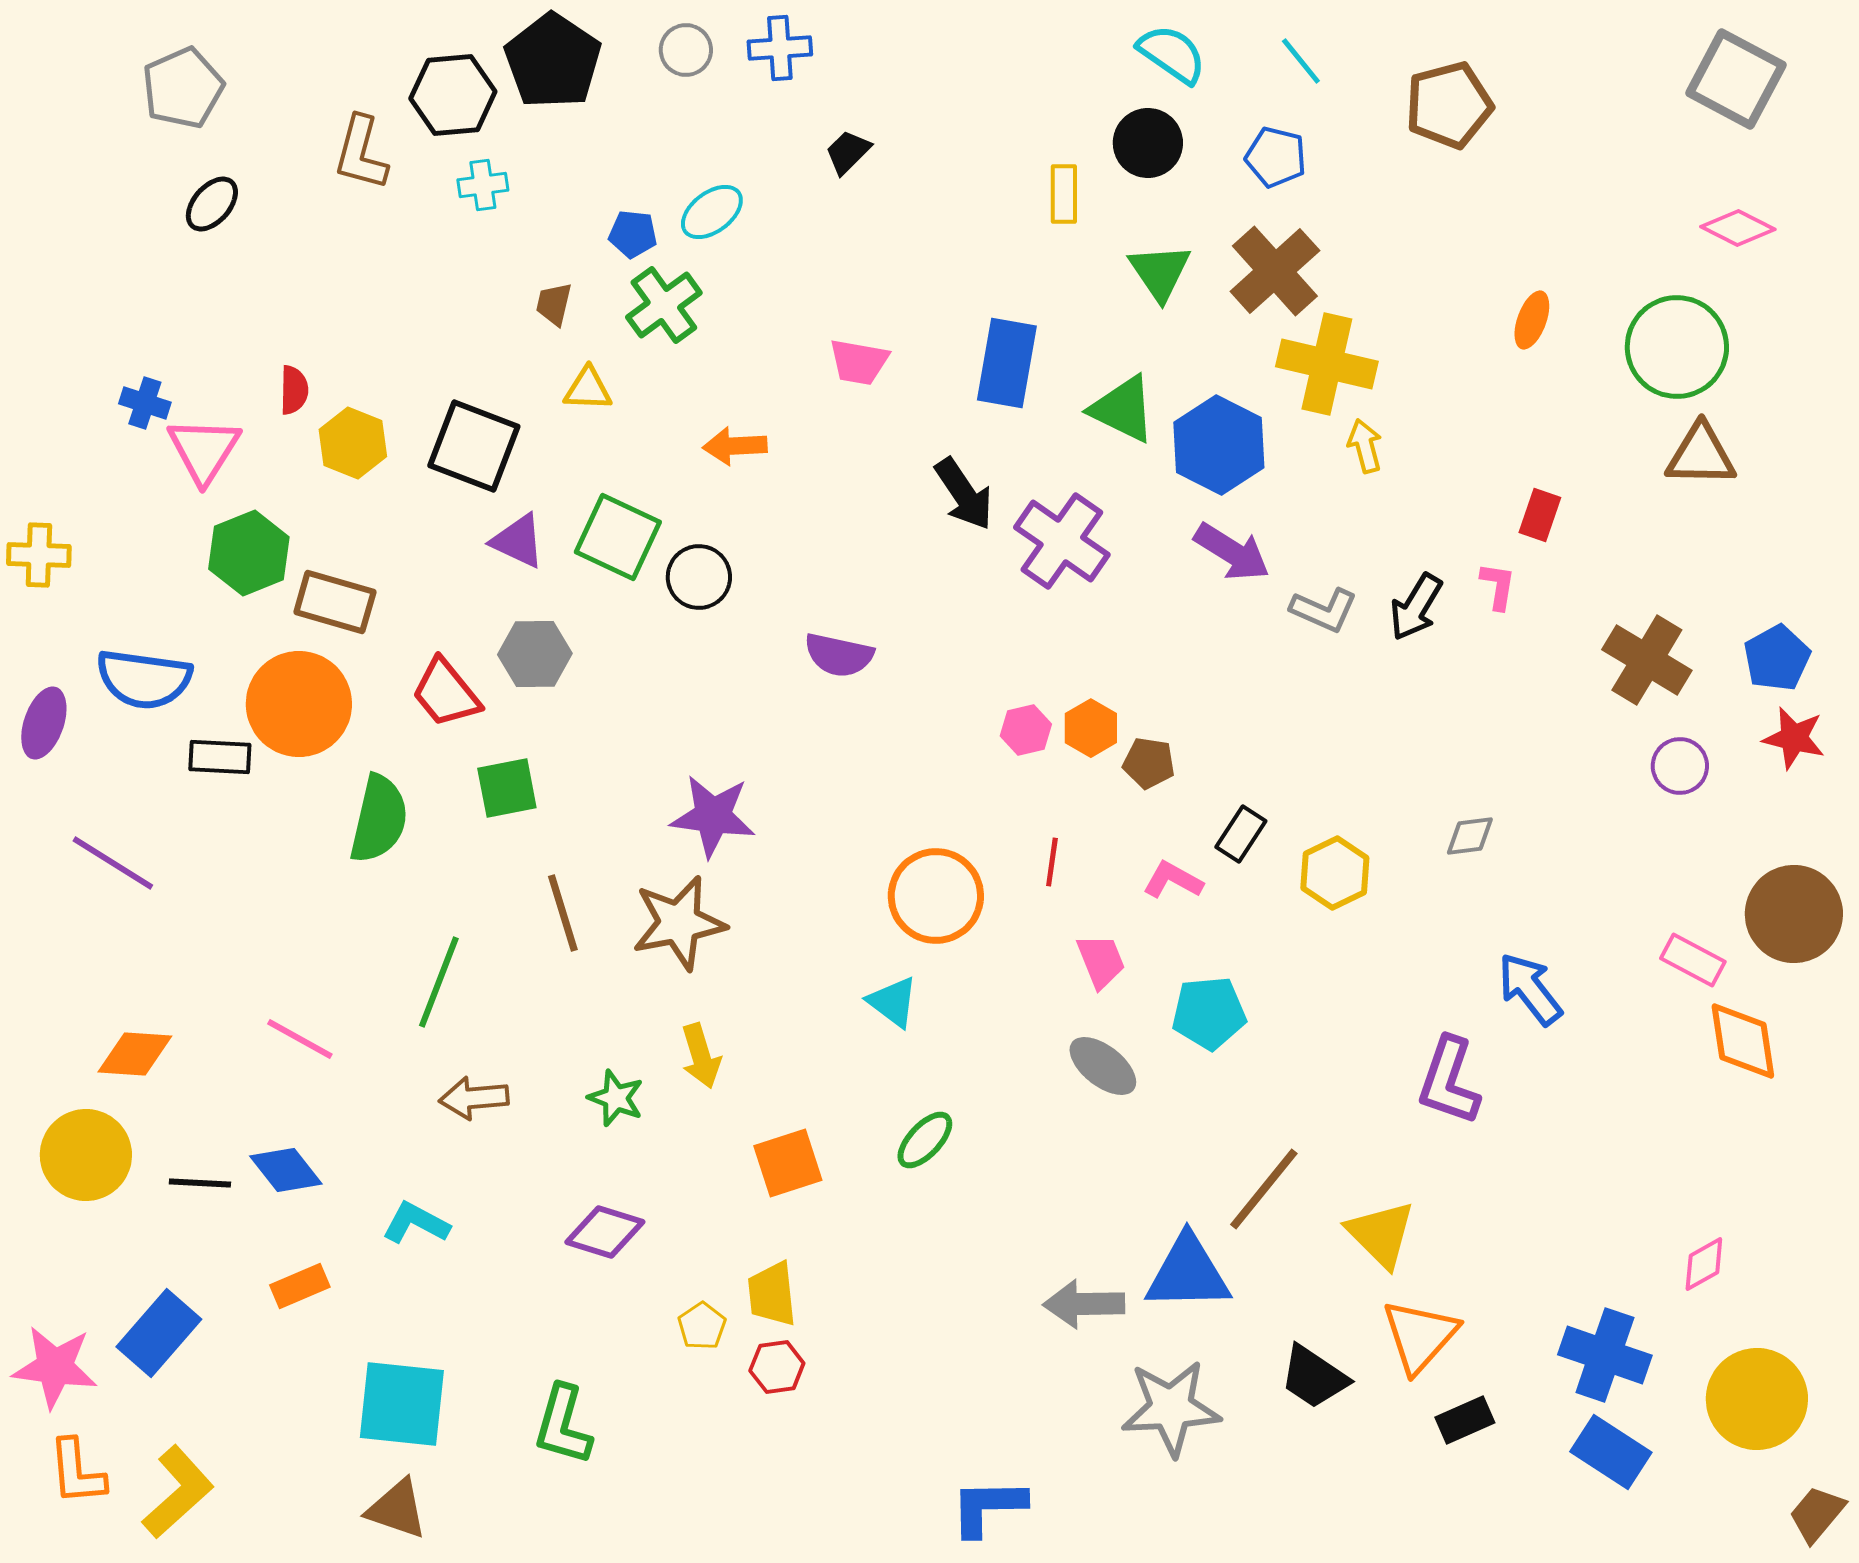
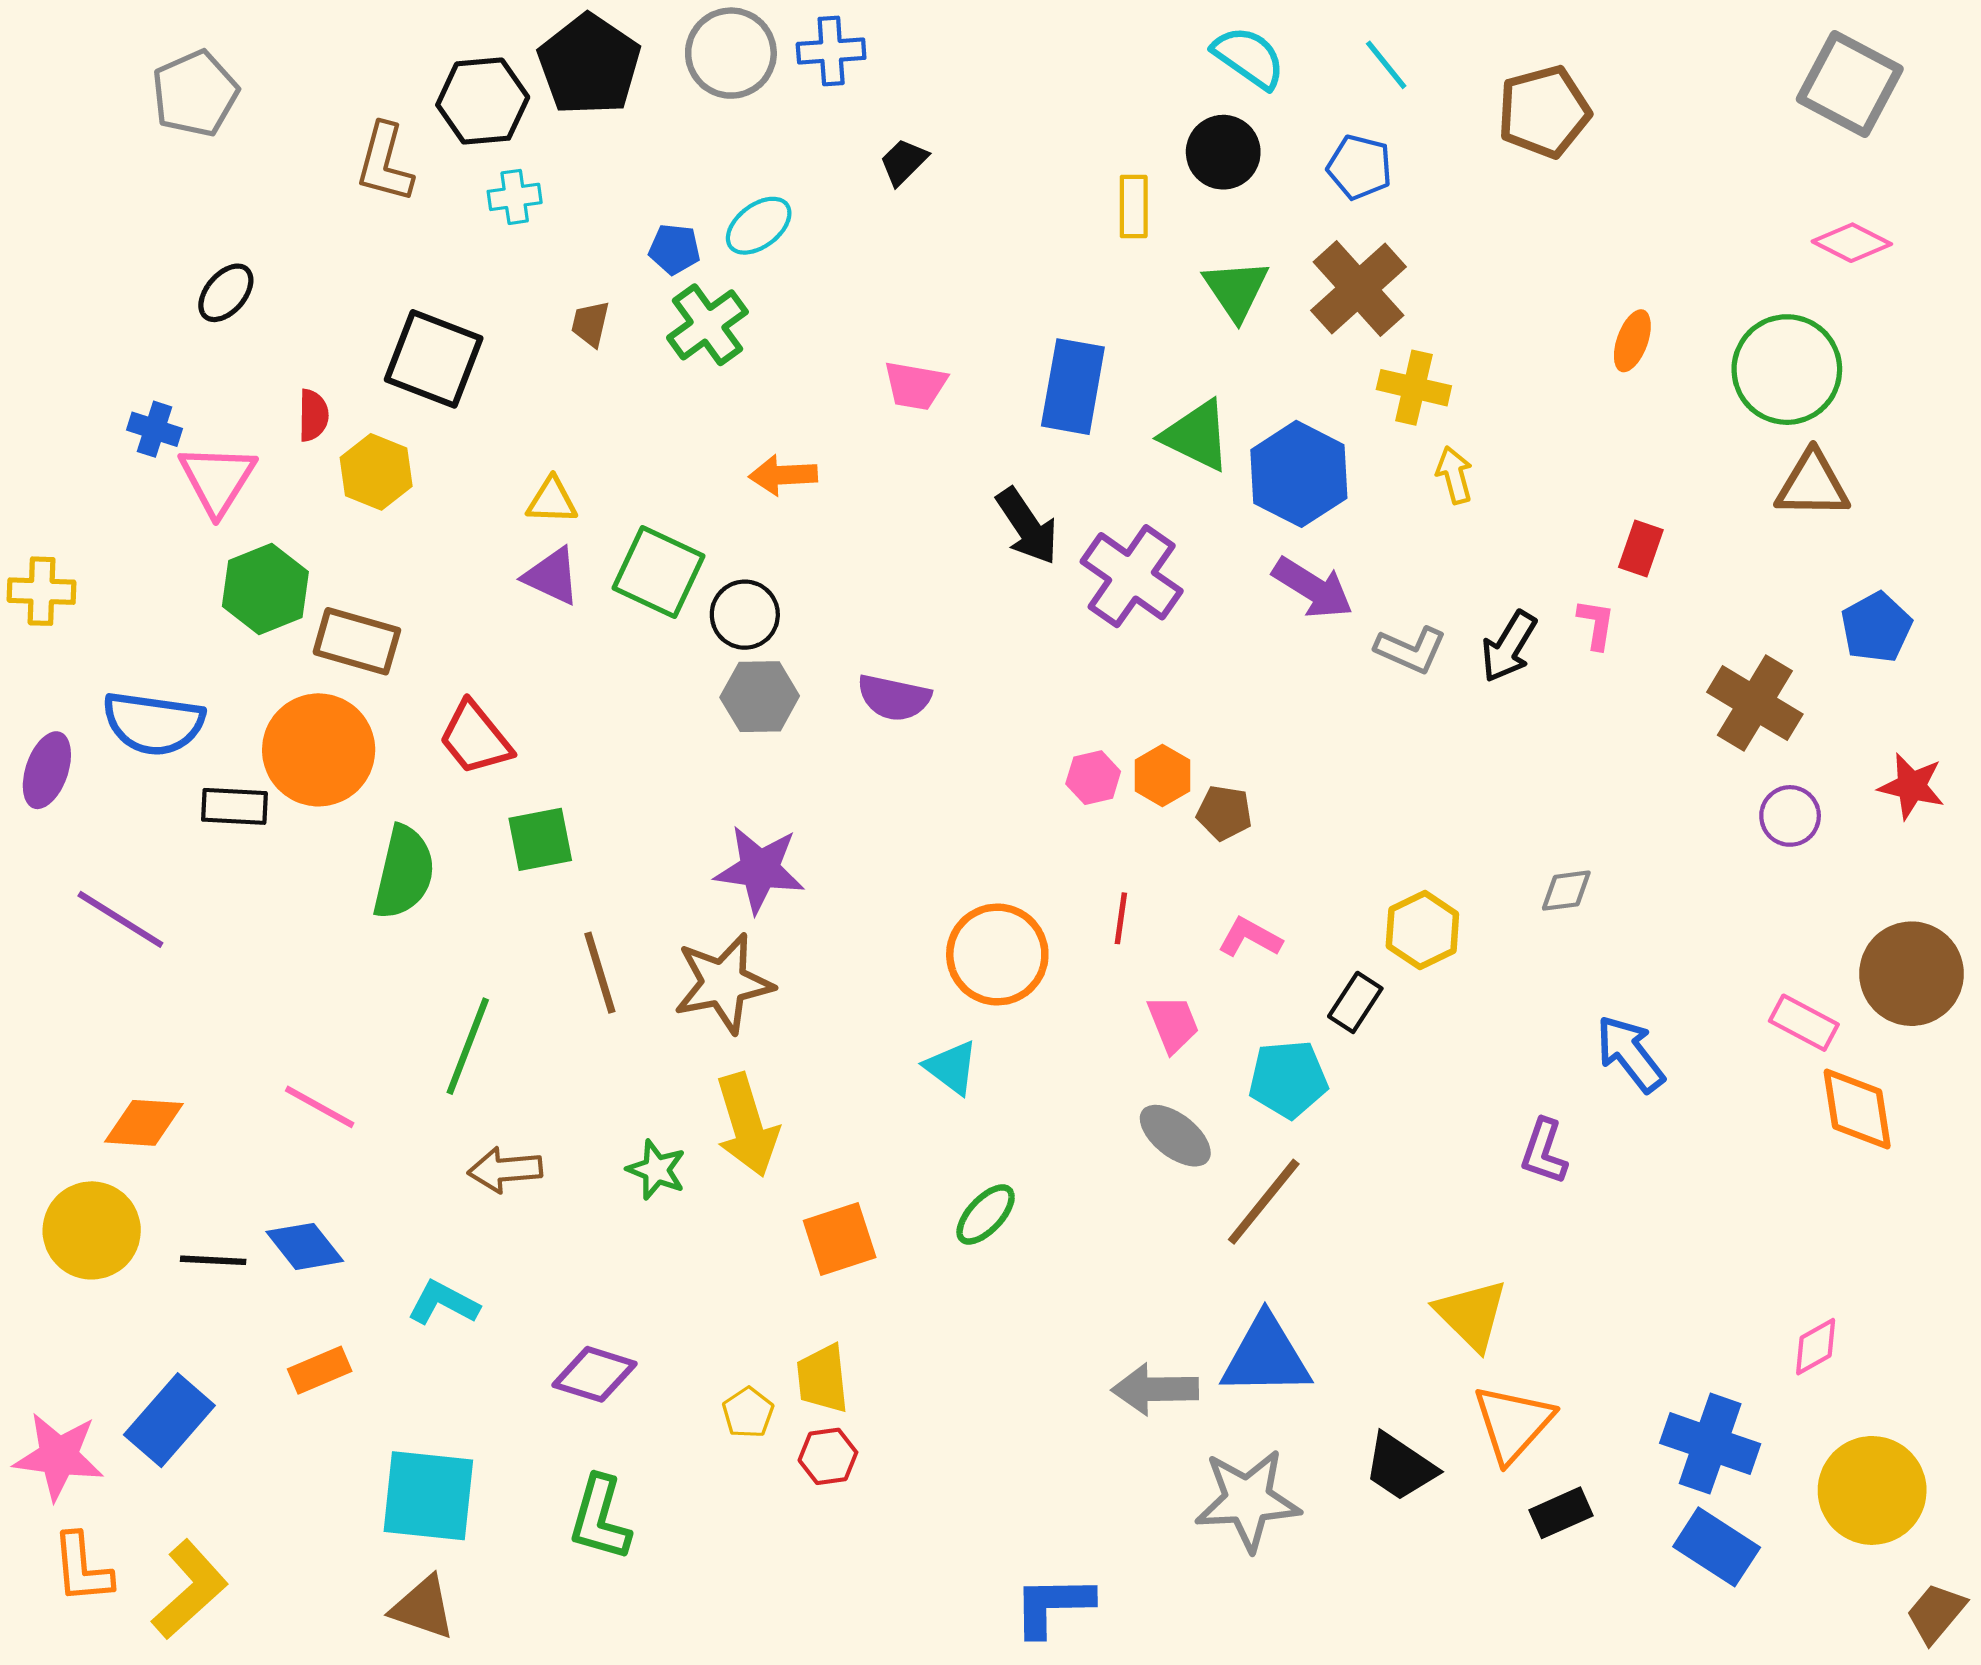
gray circle: (686, 50) -> (731, 53), size x1.6
black ellipse: (212, 204) -> (226, 293), moved
yellow cross: (1327, 364) -> (1414, 388), size x0.7
yellow triangle: (588, 389) -> (552, 501), moved
black square: (474, 446) -> (434, 359), moved
gray hexagon: (535, 654) -> (760, 697), moved
blue pentagon: (1777, 658) -> (1876, 627), moved
black rectangle: (1241, 834) -> (1355, 1002), moved
yellow arrow: (701, 1056) -> (747, 1125), size x1.5
purple L-shape: (1449, 1081) -> (1544, 1152), size x0.7
brown line: (1264, 1189) -> (1264, 1202), moved
purple diamond: (605, 1232) -> (595, 1374), moved

